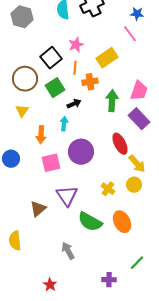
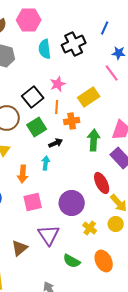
purple circle: (81, 152) -> (72, 203), moved
green semicircle: (90, 222) -> (72, 261), size x0.7

